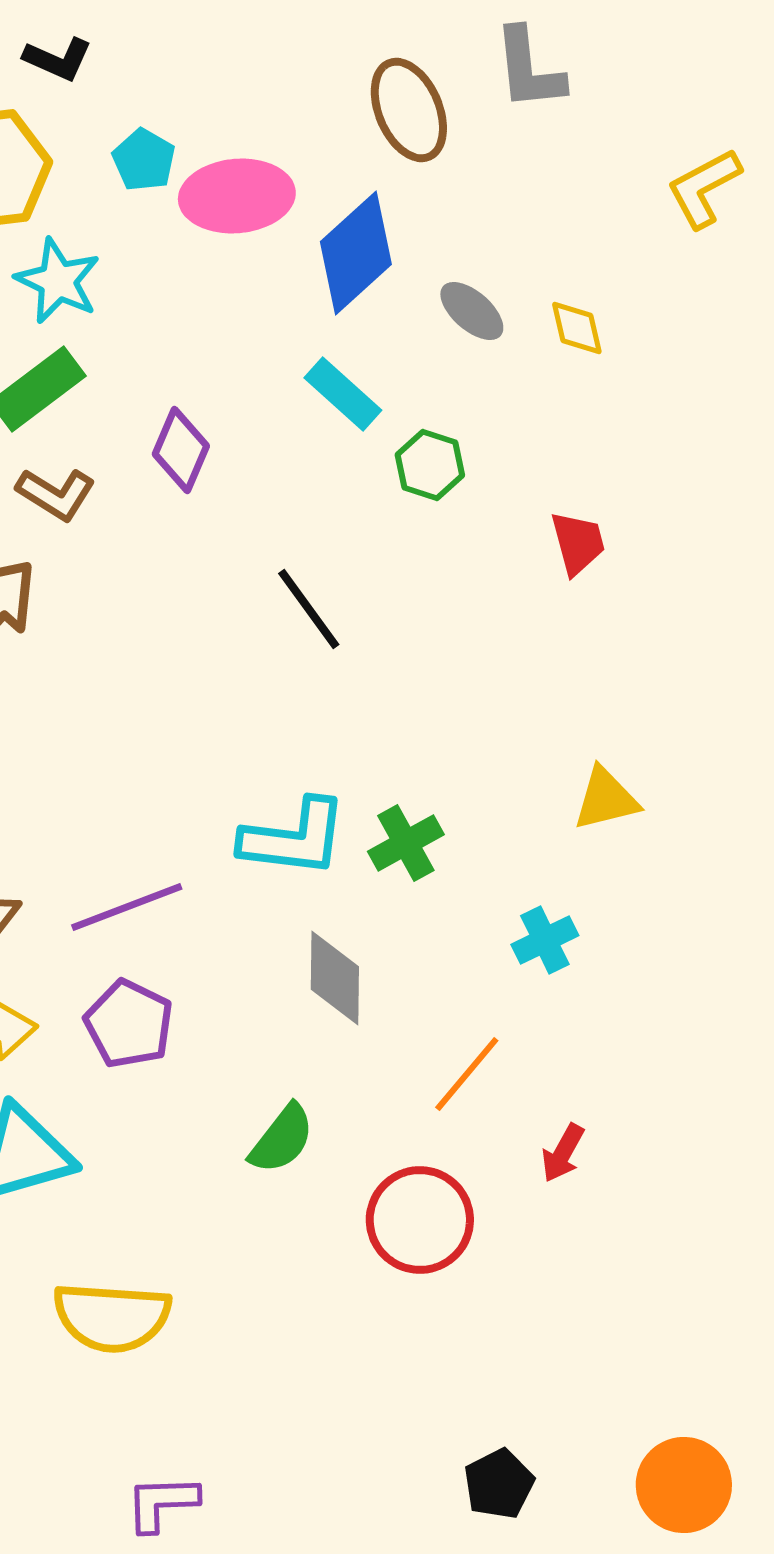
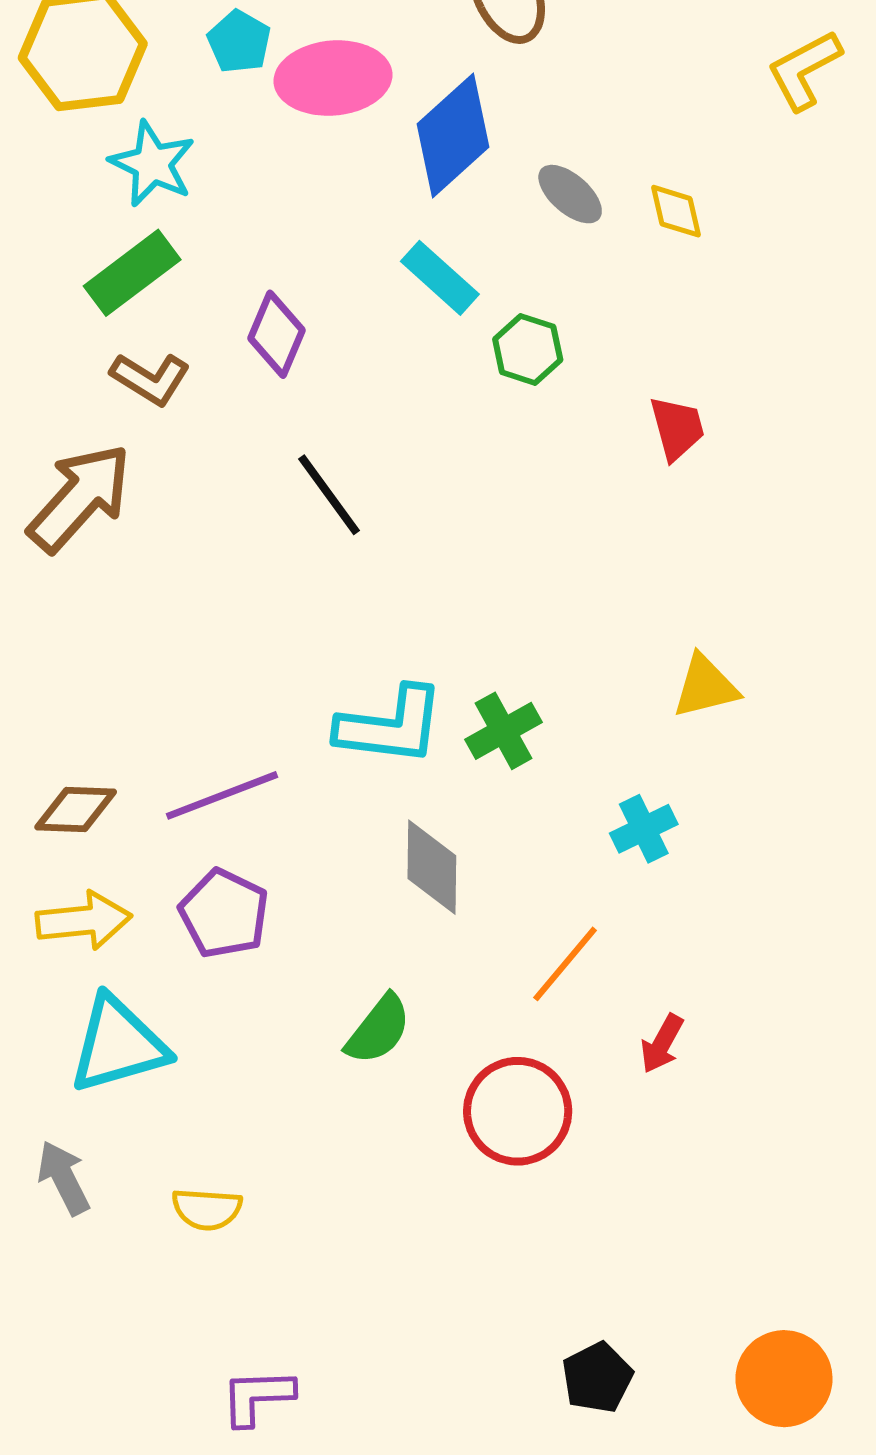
black line: (309, 609) -> (329, 495), moved
yellow semicircle: (112, 1317) -> (207, 1209), size x0.6

